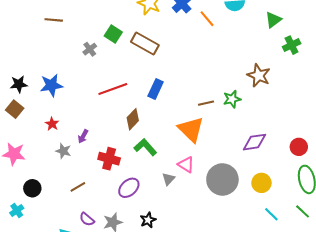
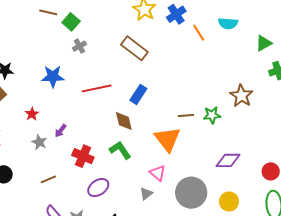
green square: (113, 34) -> (71, 22), moved
blue star: (51, 85) -> (53, 76), moved
brown diamond: (133, 119) -> (124, 121), moved, turned -65
gray triangle: (168, 179) -> (146, 194), moved

